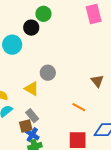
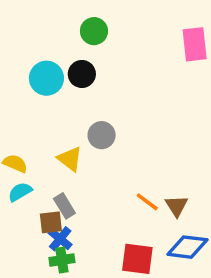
green circle: (43, 14) -> (94, 31), moved
black circle: (31, 28) -> (82, 74), moved
brown triangle: (97, 81) -> (177, 206), moved

